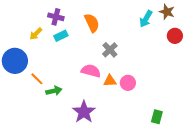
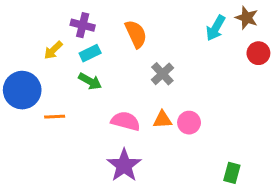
pink semicircle: (91, 71) -> (126, 121), moved
orange line: (37, 79) -> (55, 117), turned -48
green arrow: (54, 91) -> (90, 81), moved, turned 42

